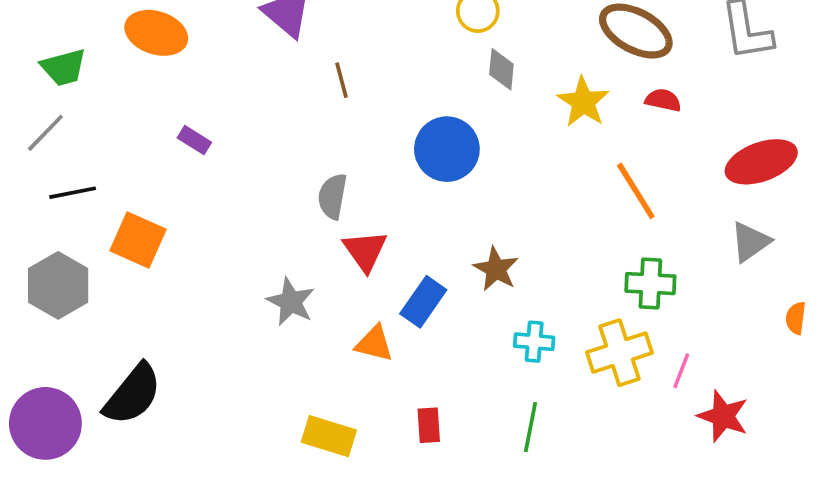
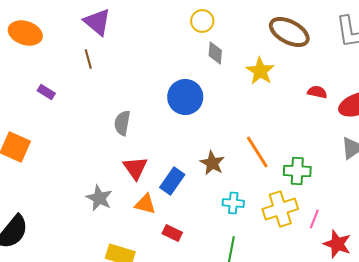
brown line: (342, 80) -> (88, 59), moved
red semicircle: (663, 100) -> (317, 92), moved
orange line: (636, 191) -> (257, 152), moved
red triangle: (365, 251) -> (135, 168), moved
gray star: (291, 302) -> (99, 198), moved
red rectangle: (429, 425) -> (172, 233), moved, turned -60

